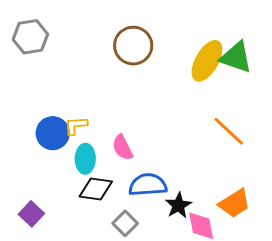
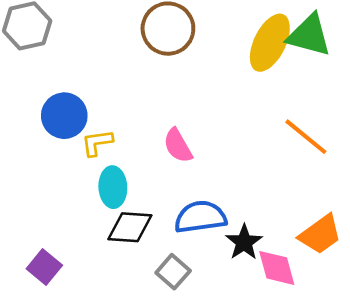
blue circle: (53, 133) -> (64, 116), moved
pink semicircle: (122, 147) -> (178, 146), moved

